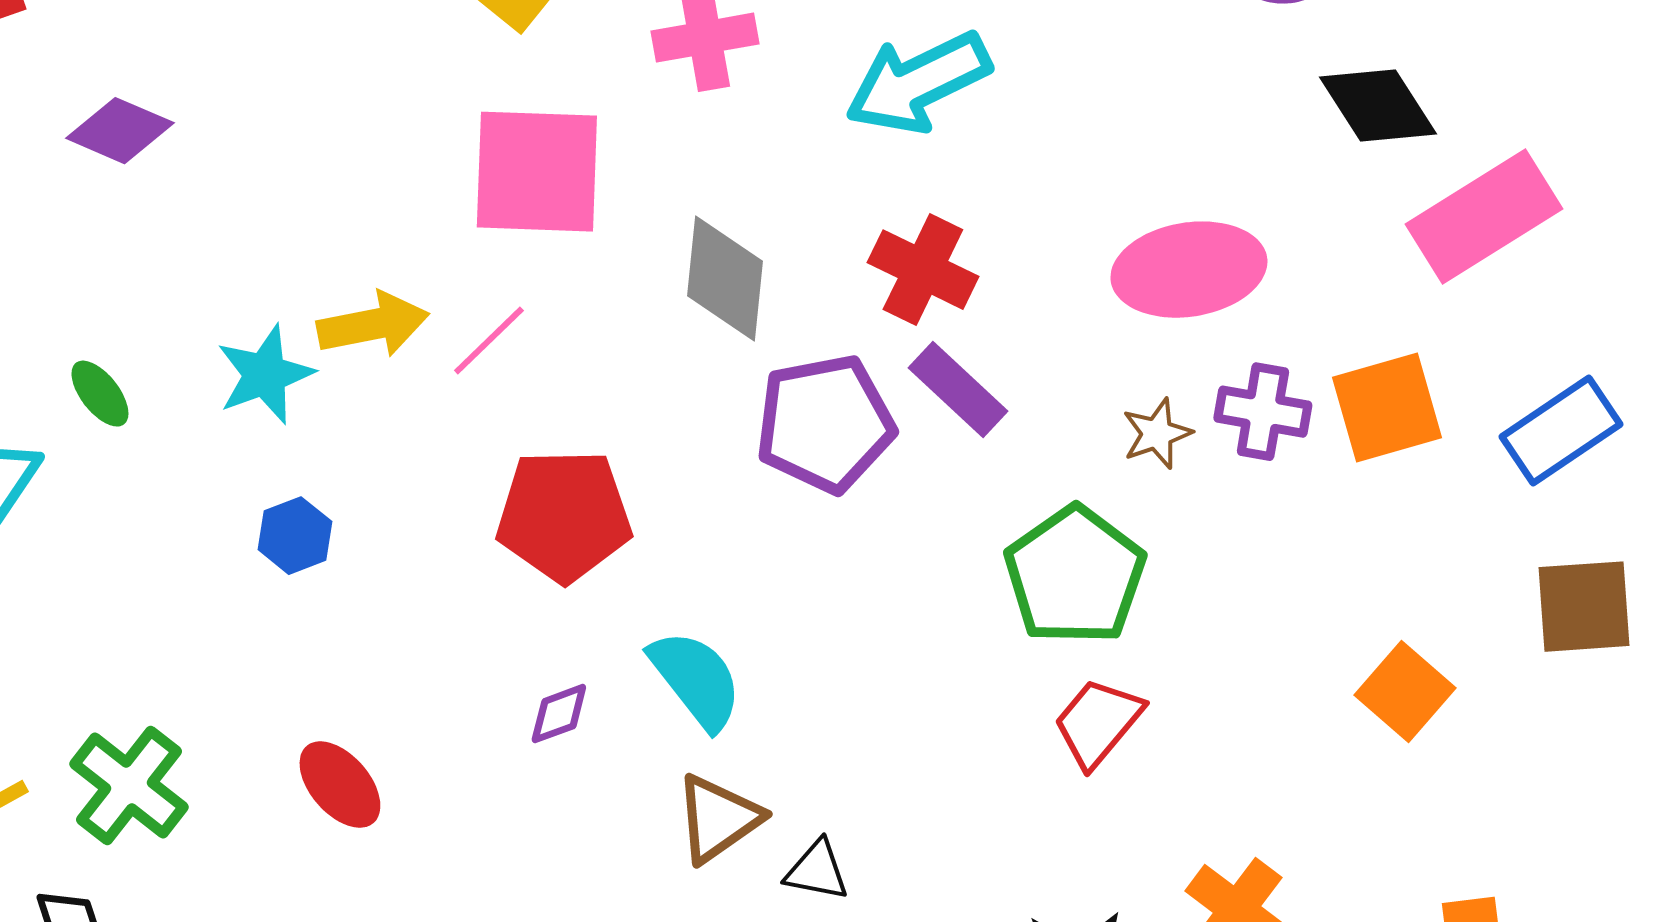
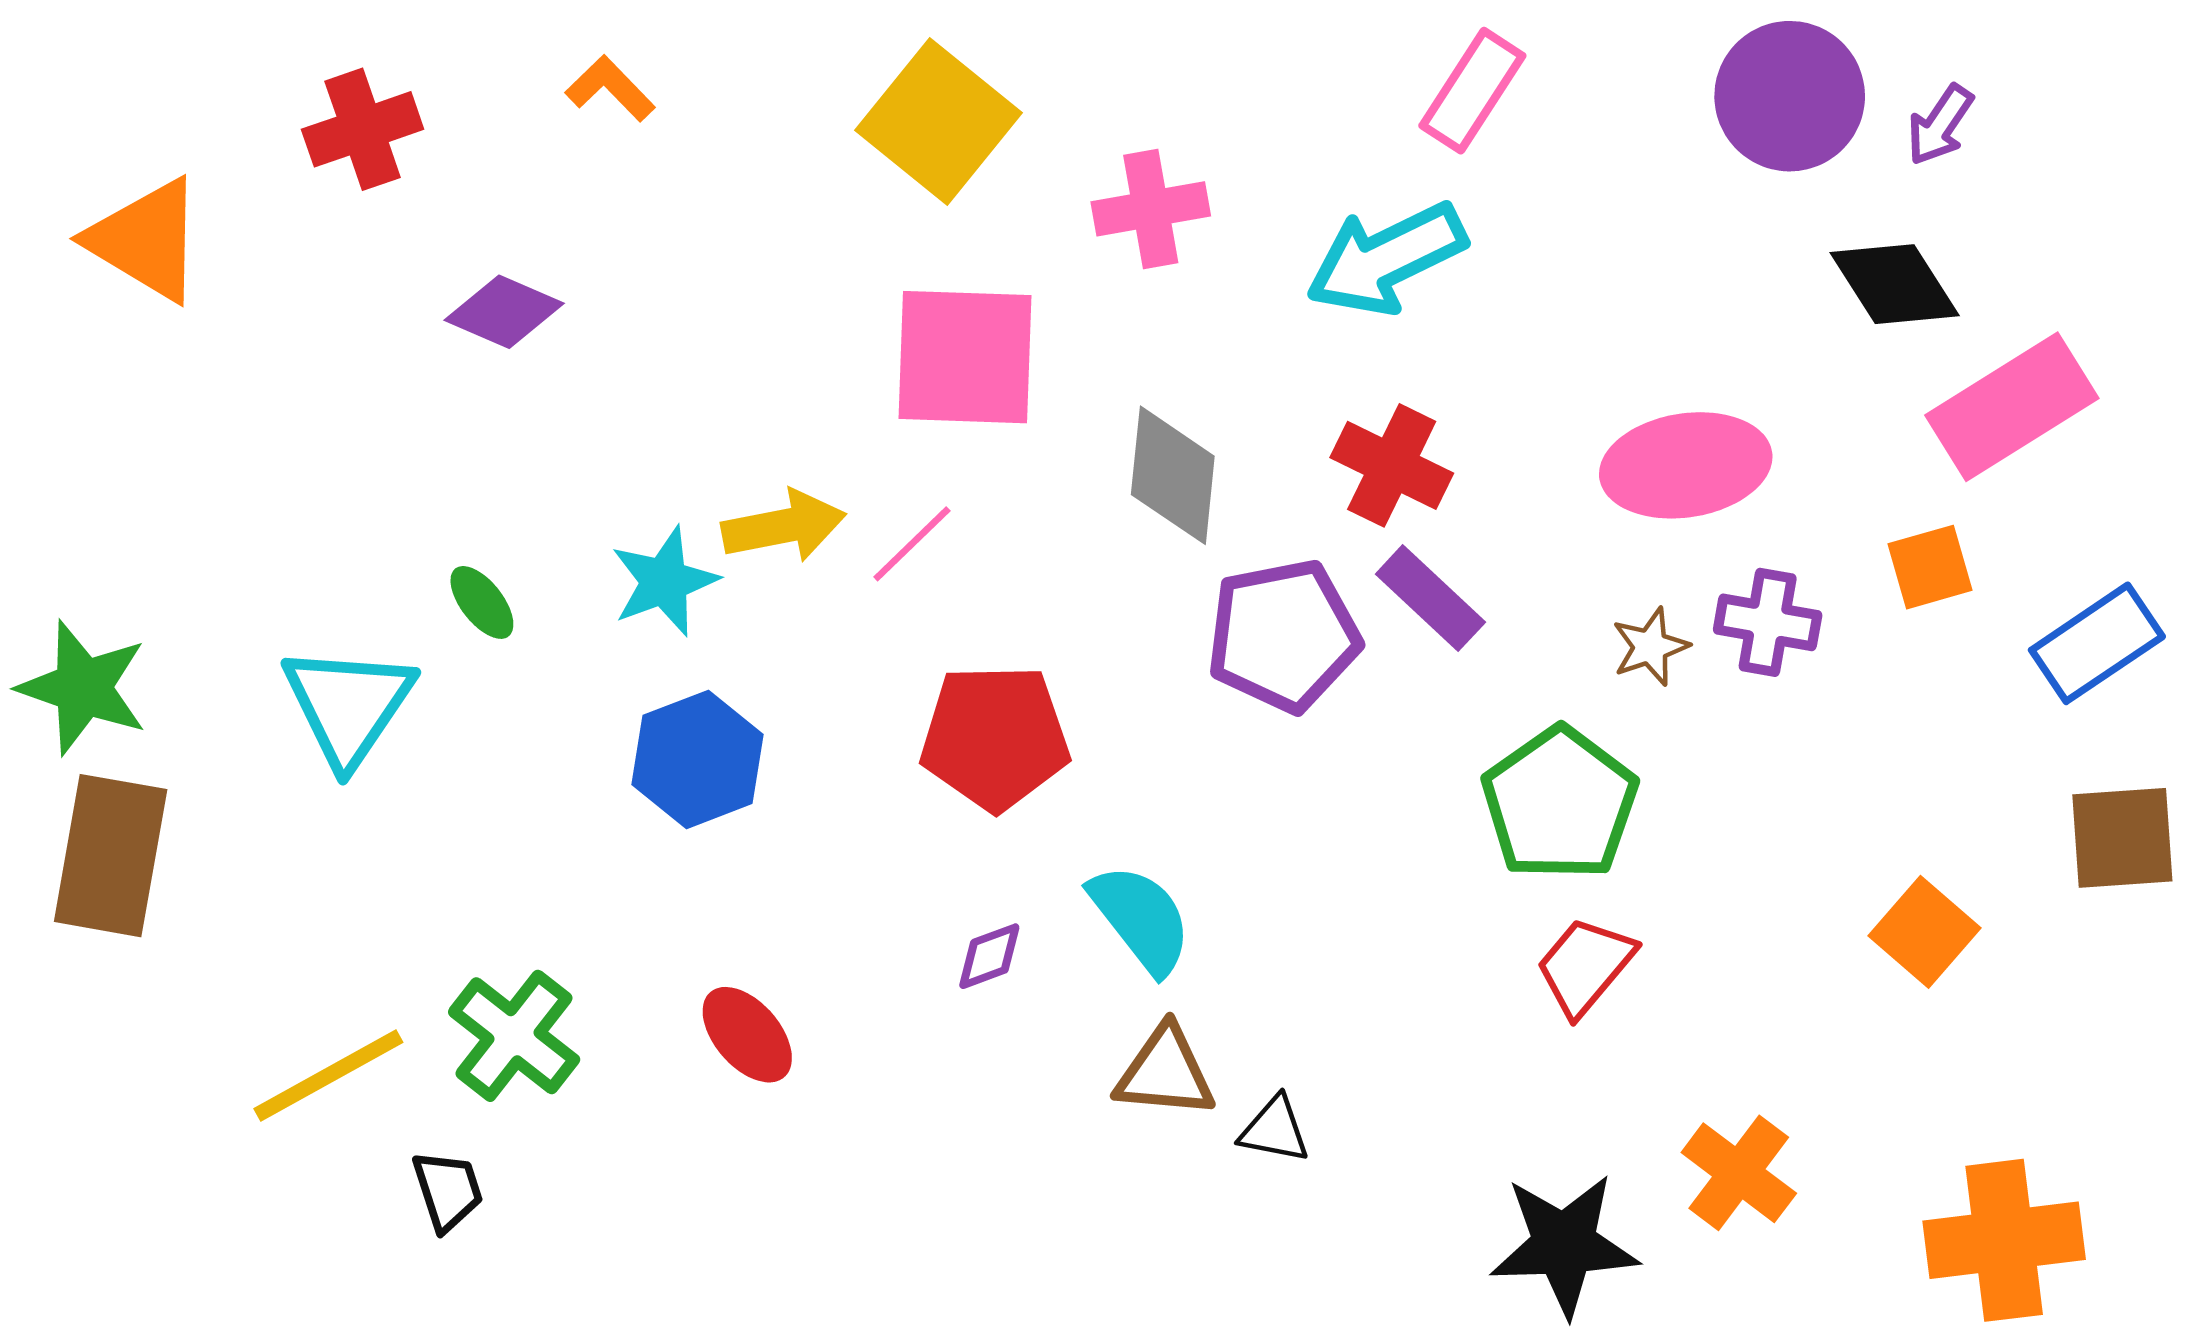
orange square: (1387, 408) -> (1930, 567), moved, size x0.7
blue hexagon: (295, 536) -> (698, 759), size x1.6
brown triangle: (718, 819) -> (1165, 1072), turned 40

